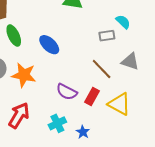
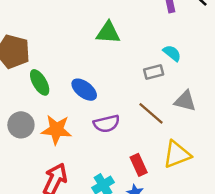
purple semicircle: (67, 92) -> (107, 124), moved, turned -35
red rectangle: (92, 96) -> (139, 165), moved, turned -48
yellow triangle: (119, 104) -> (177, 154), turned -45

